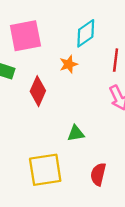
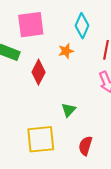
cyan diamond: (86, 33) -> (82, 26), turned -35
green triangle: (76, 133) -> (69, 110), turned -42

